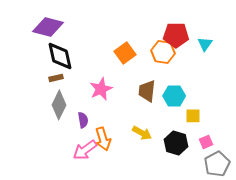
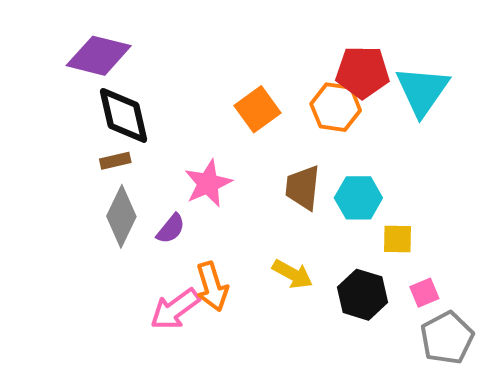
cyan triangle: (205, 44) -> (422, 91), size x1.8
purple semicircle: (83, 120) -> (171, 229), moved, turned 49

